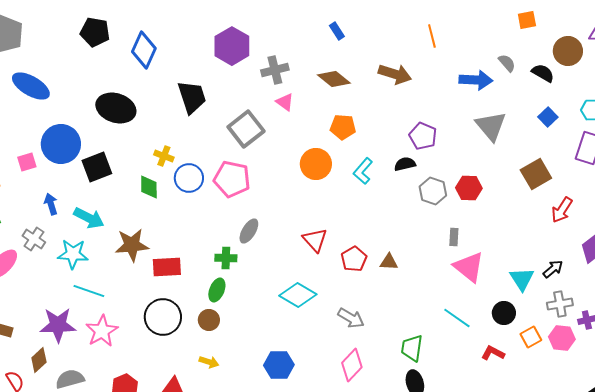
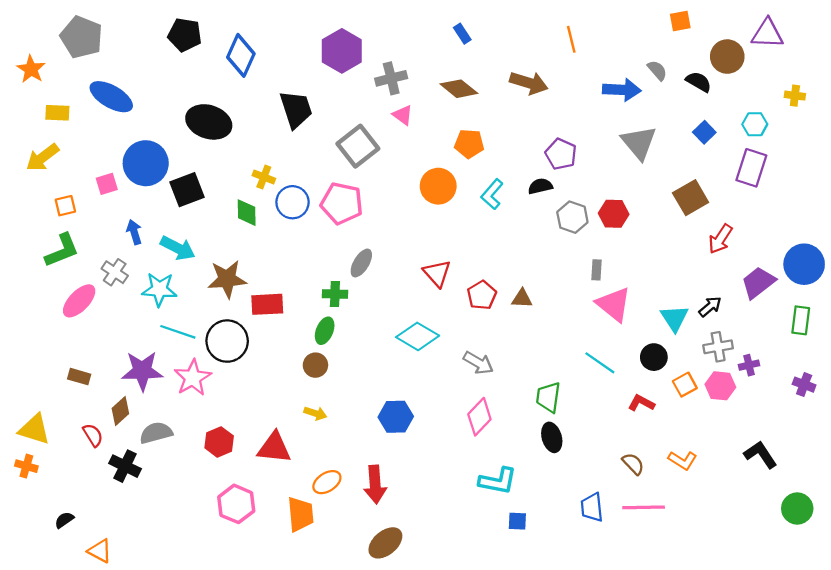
black circle: (163, 317) -> (227, 341), moved

